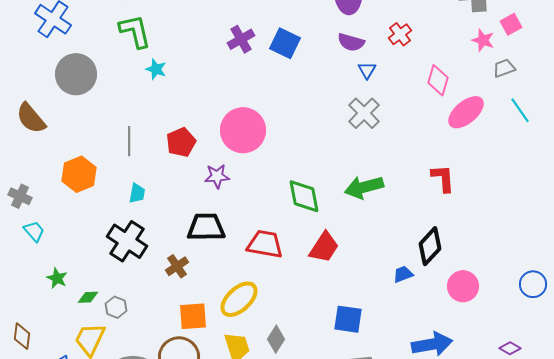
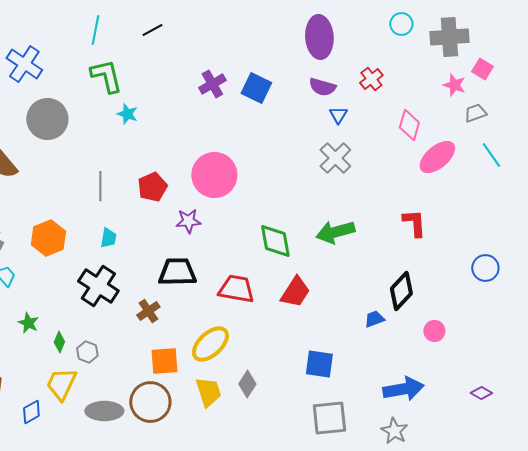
pink square: (511, 24) -> (482, 69), turned -30
orange hexagon: (79, 174) -> (48, 238), moved
blue circle: (533, 284) -> (485, 268), moved
pink circle: (463, 286) -> (434, 331), size x0.7
green diamond: (88, 297) -> (59, 342), turned -65

